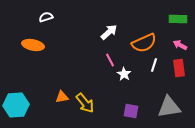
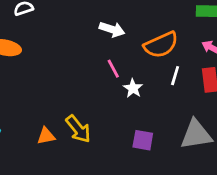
white arrow: (109, 32) -> (112, 29), turned 60
orange triangle: (62, 97) -> (46, 136), moved

